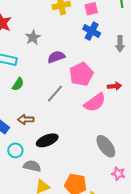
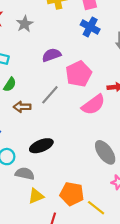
gray star: (33, 37) -> (25, 24), moved
brown arrow: (26, 119) -> (22, 107), moved

